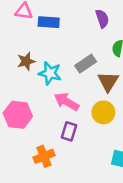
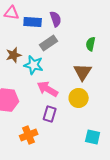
purple semicircle: (102, 19) -> (56, 19), moved
gray rectangle: (86, 64) -> (49, 43), moved

